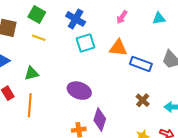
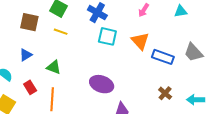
cyan square: (85, 43) -> (107, 36), turned 30
orange triangle: (118, 48) -> (140, 41), turned 42
green triangle: (32, 73) -> (54, 67), turned 35

